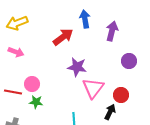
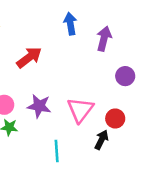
red arrow: (63, 37) -> (29, 57), moved
purple star: (77, 67) -> (39, 106), moved

